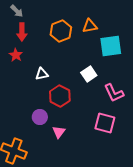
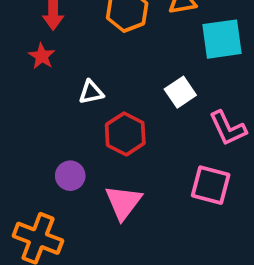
purple circle: (40, 117) -> (70, 176), moved
pink triangle: (59, 132) -> (123, 202), size x1.5

